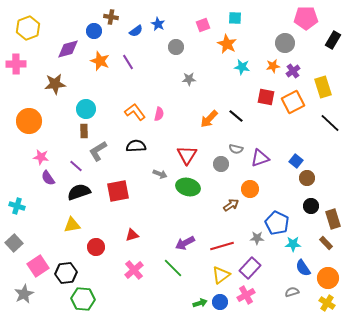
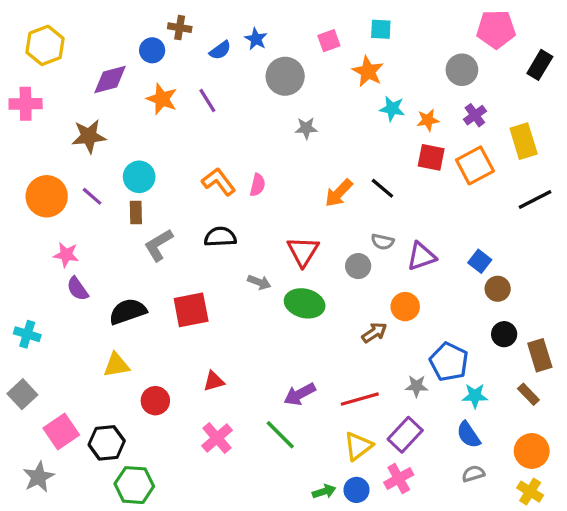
gray circle: (176, 47) -> (285, 76), size x1.5
orange star: (273, 66) -> (428, 120), moved
black line: (330, 123) -> (535, 200), turned -70
purple line: (76, 166) -> (92, 196), moved
blue semicircle: (303, 268) -> (468, 435), moved

